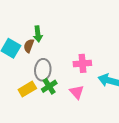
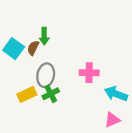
pink triangle: (77, 92) -> (112, 120), moved, turned 42

